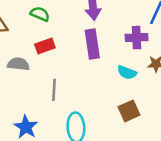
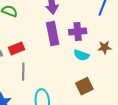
purple cross: (137, 38) -> (78, 32), moved
red rectangle: (45, 46) -> (17, 48), moved

